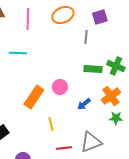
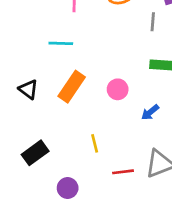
orange rectangle: (34, 97) -> (72, 87), moved
yellow line: (51, 124) -> (95, 143), moved

